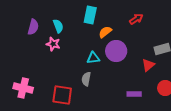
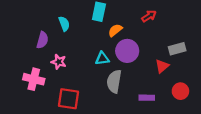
purple semicircle: (33, 27) -> (42, 40), moved
pink star: (53, 44) -> (59, 62), moved
gray semicircle: (86, 79) -> (114, 81), moved, size x1.5
pink cross: (23, 88) -> (34, 79), moved

